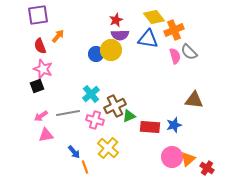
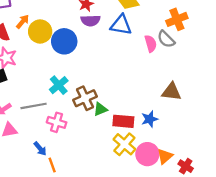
orange cross: (174, 30) -> (177, 19), moved
yellow circle: (111, 50) -> (40, 31), moved
blue circle: (96, 54) -> (64, 41), size x1.5
pink cross: (95, 120) -> (57, 122), moved
yellow cross: (108, 148) -> (124, 144), moved

